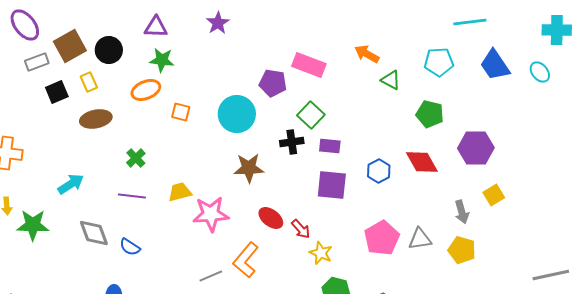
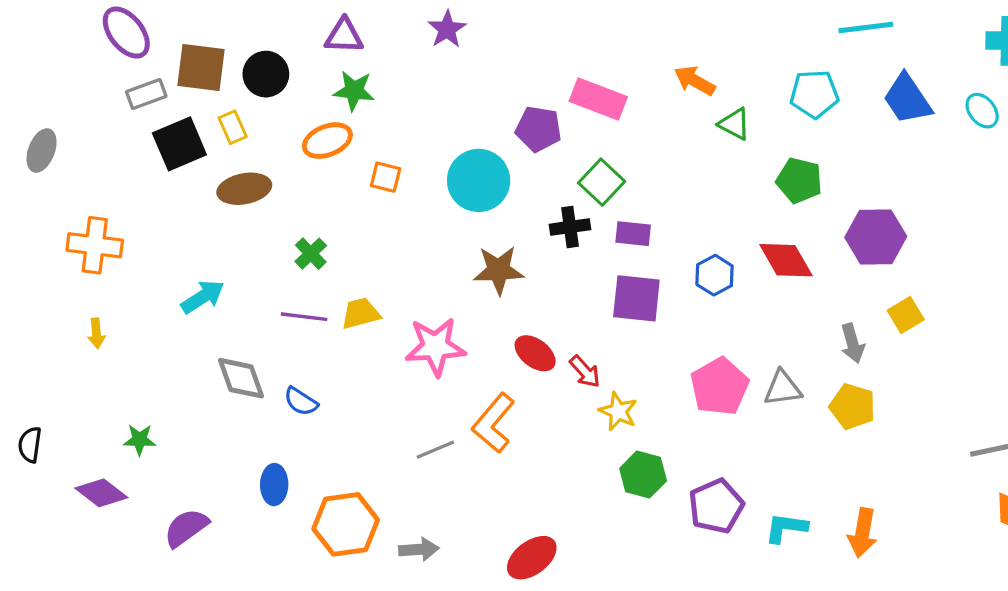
brown square: (70, 46) -> (201, 67), turned 36
black square: (57, 92) -> (179, 144), size x1.4
yellow trapezoid: (180, 192) -> (361, 313), moved
green star: (33, 225) -> (140, 440), moved, size x0.6

